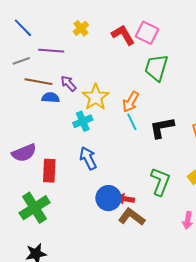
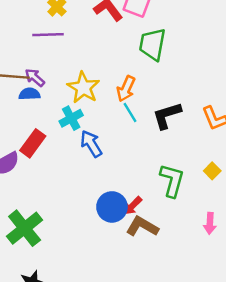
purple line: (51, 51) -> (48, 35), moved
purple arrow: (68, 83) -> (35, 78), moved
blue arrow: (88, 158) -> (91, 144), moved
red rectangle: (49, 171) -> (33, 143), moved, turned 40
red arrow: (125, 199) -> (132, 206), turned -48

